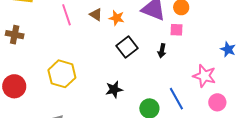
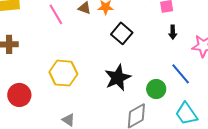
black arrow: (162, 51) -> (173, 32), moved
black star: (114, 89) -> (118, 78), size x1.5

